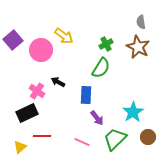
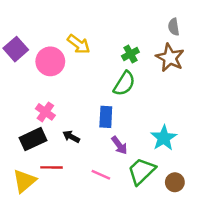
black arrow: (58, 82) -> (71, 137), moved
brown circle: (148, 137) -> (175, 182), moved
yellow triangle: (20, 147) -> (24, 181), size x1.5

